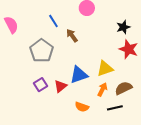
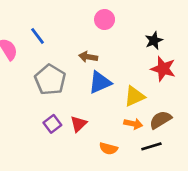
blue line: (53, 21) -> (37, 36), moved
brown arrow: (72, 36) -> (88, 57), turned -40
blue triangle: (79, 75) -> (100, 82), moved
orange arrow: (102, 89) -> (133, 124), turned 80

